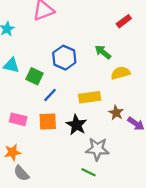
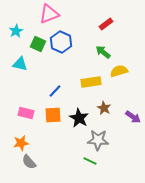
red rectangle: (124, 21) -> (106, 24), moved
blue hexagon: (64, 58) -> (61, 42), moved
green square: (35, 76) -> (38, 44), moved
yellow rectangle: (90, 97) -> (91, 82), moved
brown star: (116, 113) -> (104, 108), moved

